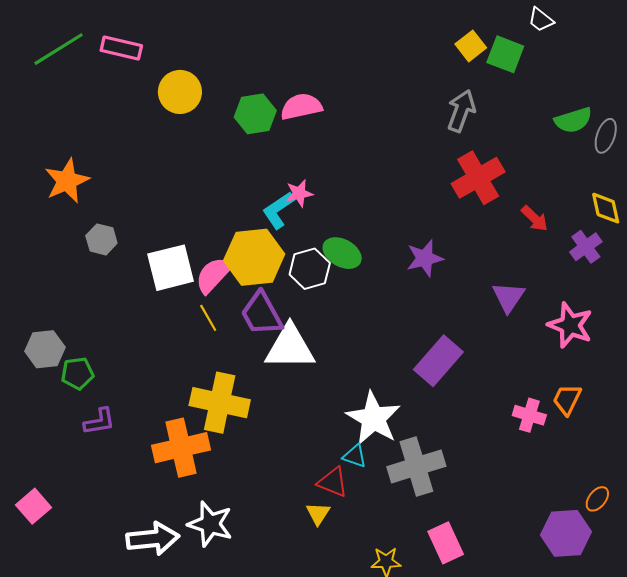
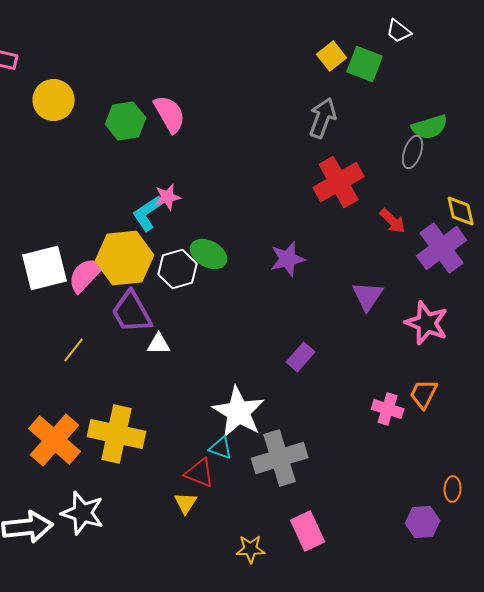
pink semicircle: (301, 107) -> (170, 114), turned 72
gray ellipse: (606, 136) -> (413, 152), moved
purple cross: (586, 247) -> (442, 248), size x1.6
yellow line: (208, 318) -> (74, 350), moved, turned 68
white triangle: (290, 347) -> (159, 344), size x0.5
purple rectangle: (438, 361) -> (301, 357), size x0.6
yellow cross: (220, 403) -> (117, 434), moved
orange cross: (181, 448) -> (55, 440), turned -36
orange ellipse: (597, 499) -> (453, 489), turned -35
purple hexagon: (566, 533) -> (423, 522), size x0.7

